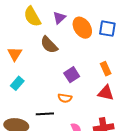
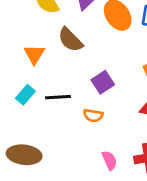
orange triangle: (15, 54) -> (34, 54), moved
black line: (45, 114) -> (58, 97), moved

